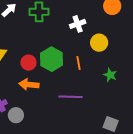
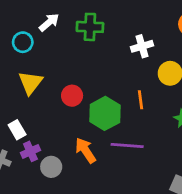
green hexagon: (52, 59) -> (105, 113), moved
orange arrow: (29, 85) -> (86, 150), moved, turned 48

